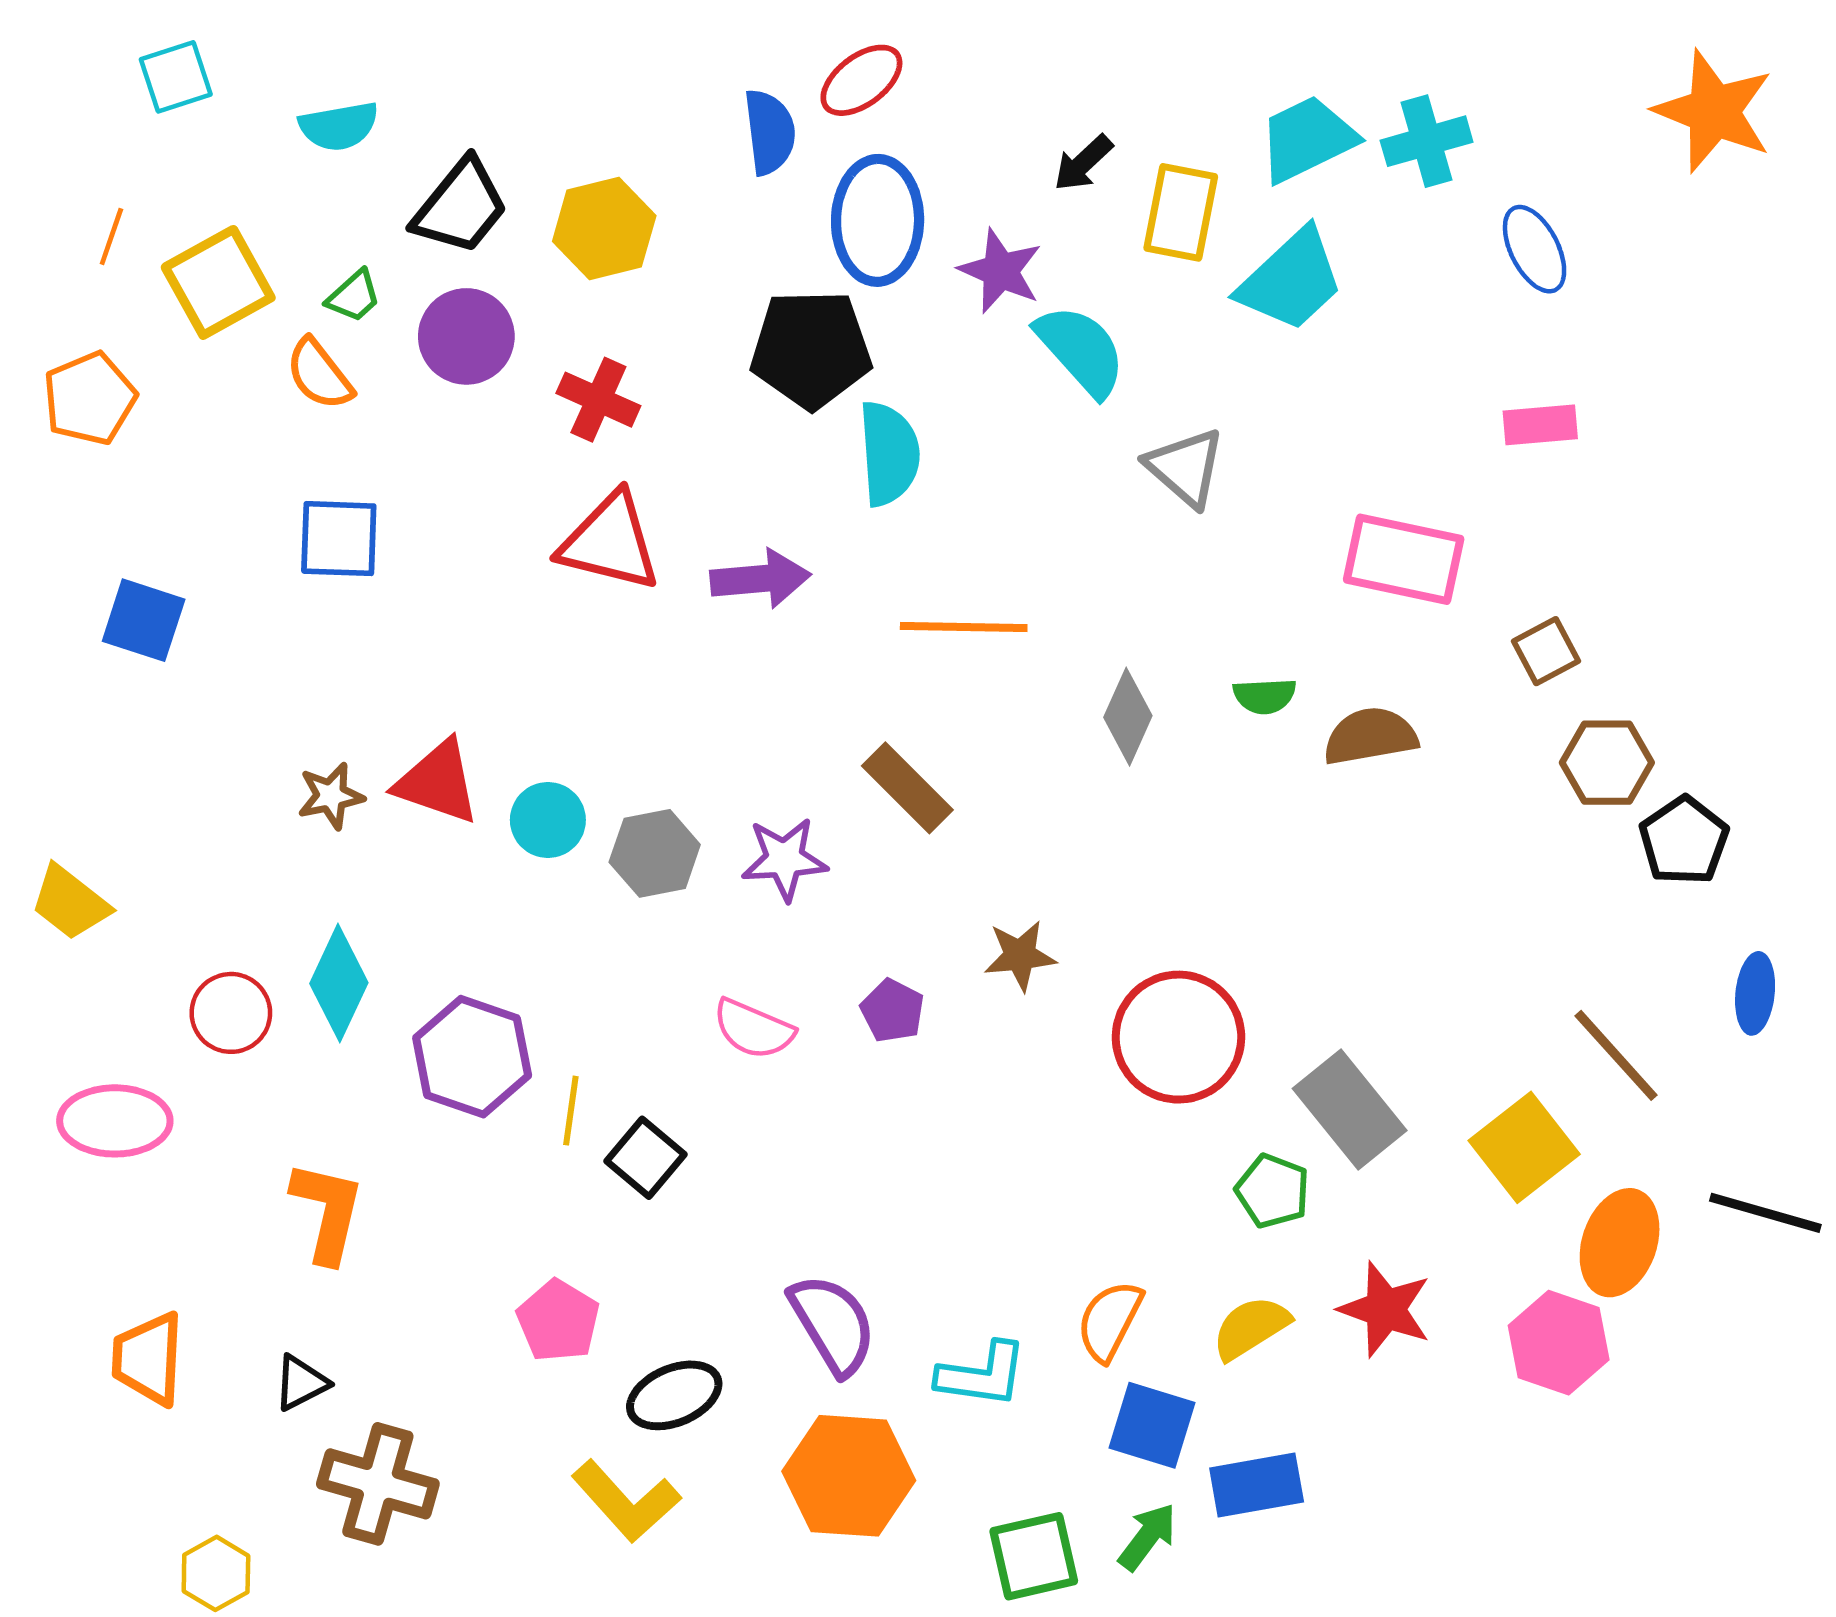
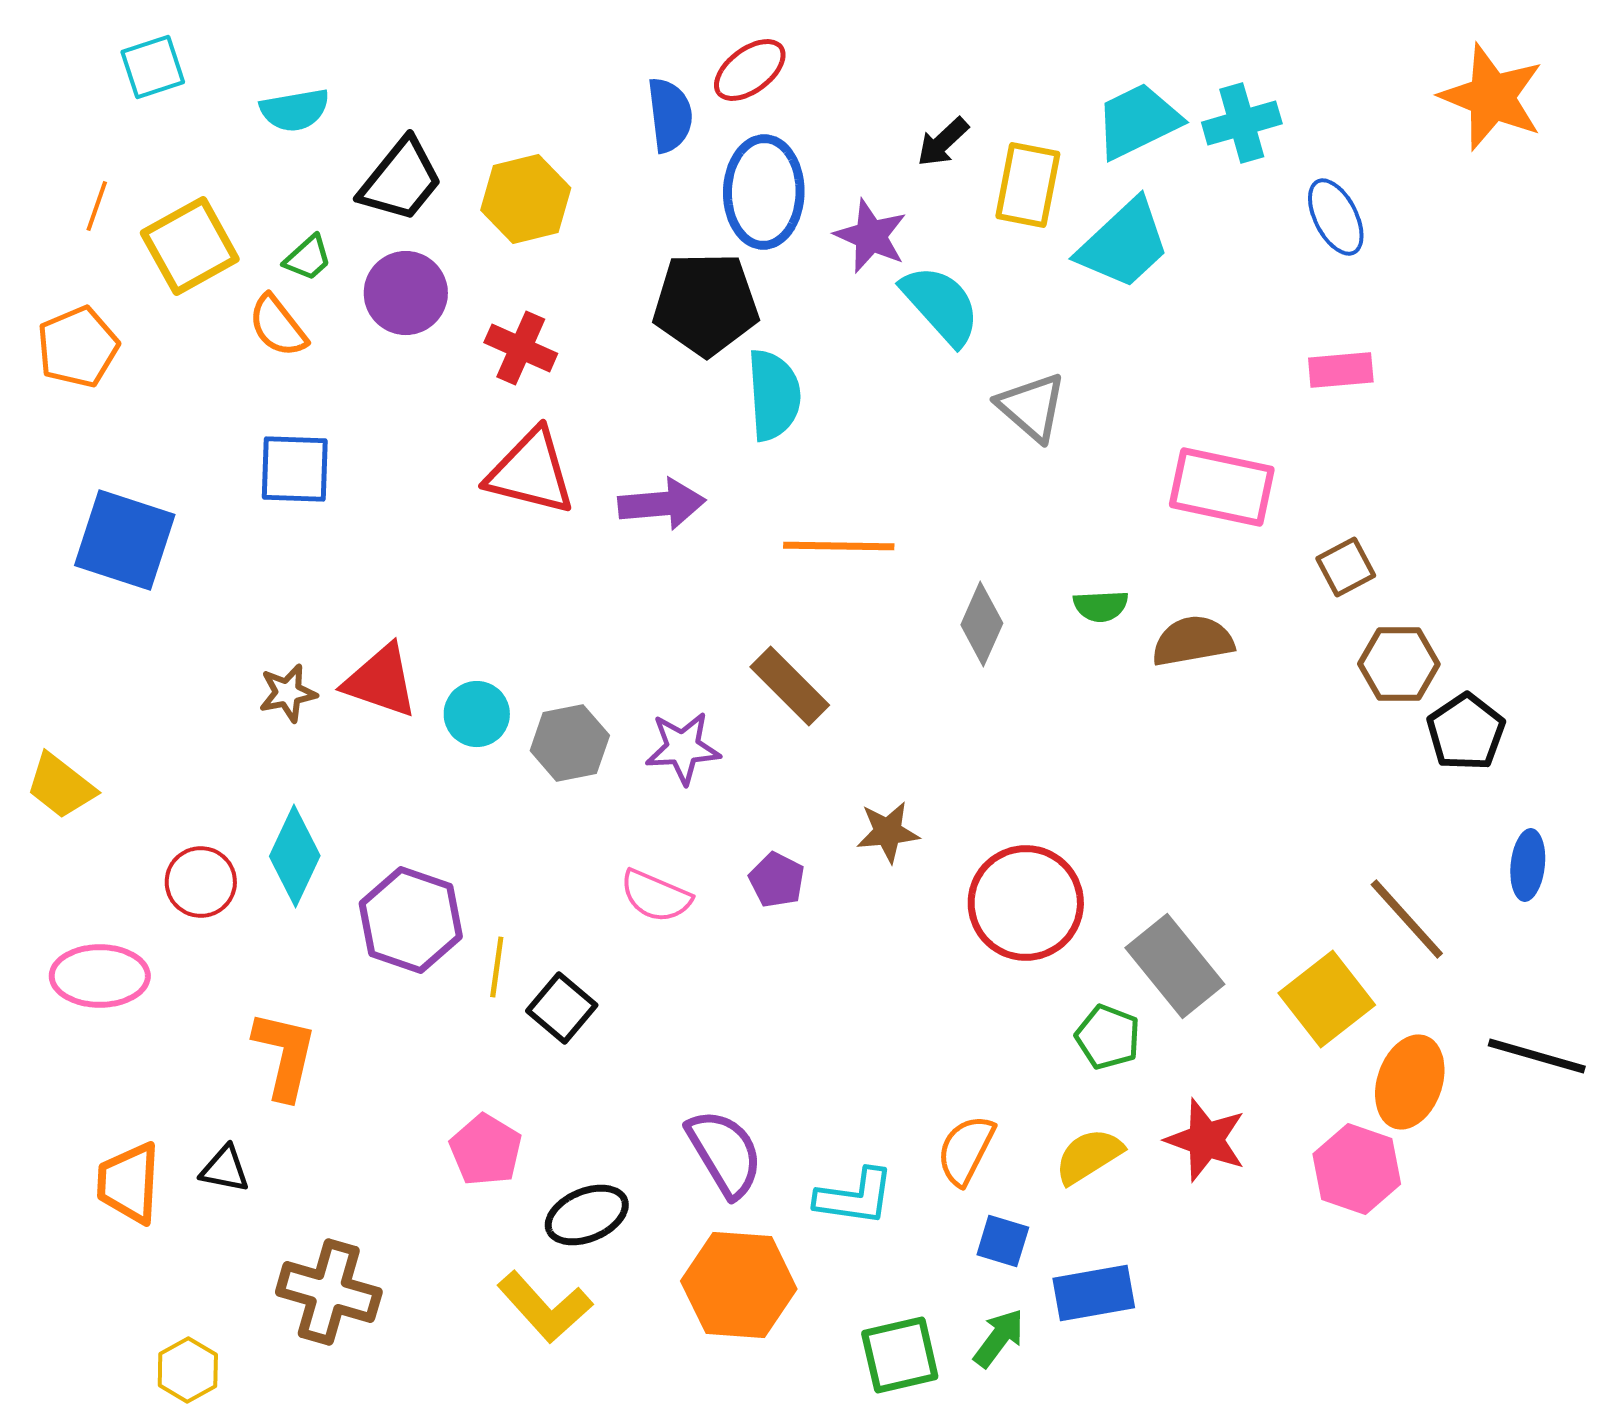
blue square: (144, 620) -> (125, 540), size x1.4
black triangle: (301, 1383) -> (225, 1169), moved, turned 38
blue square: (1152, 1425) -> (1003, 1241), size x0.7

